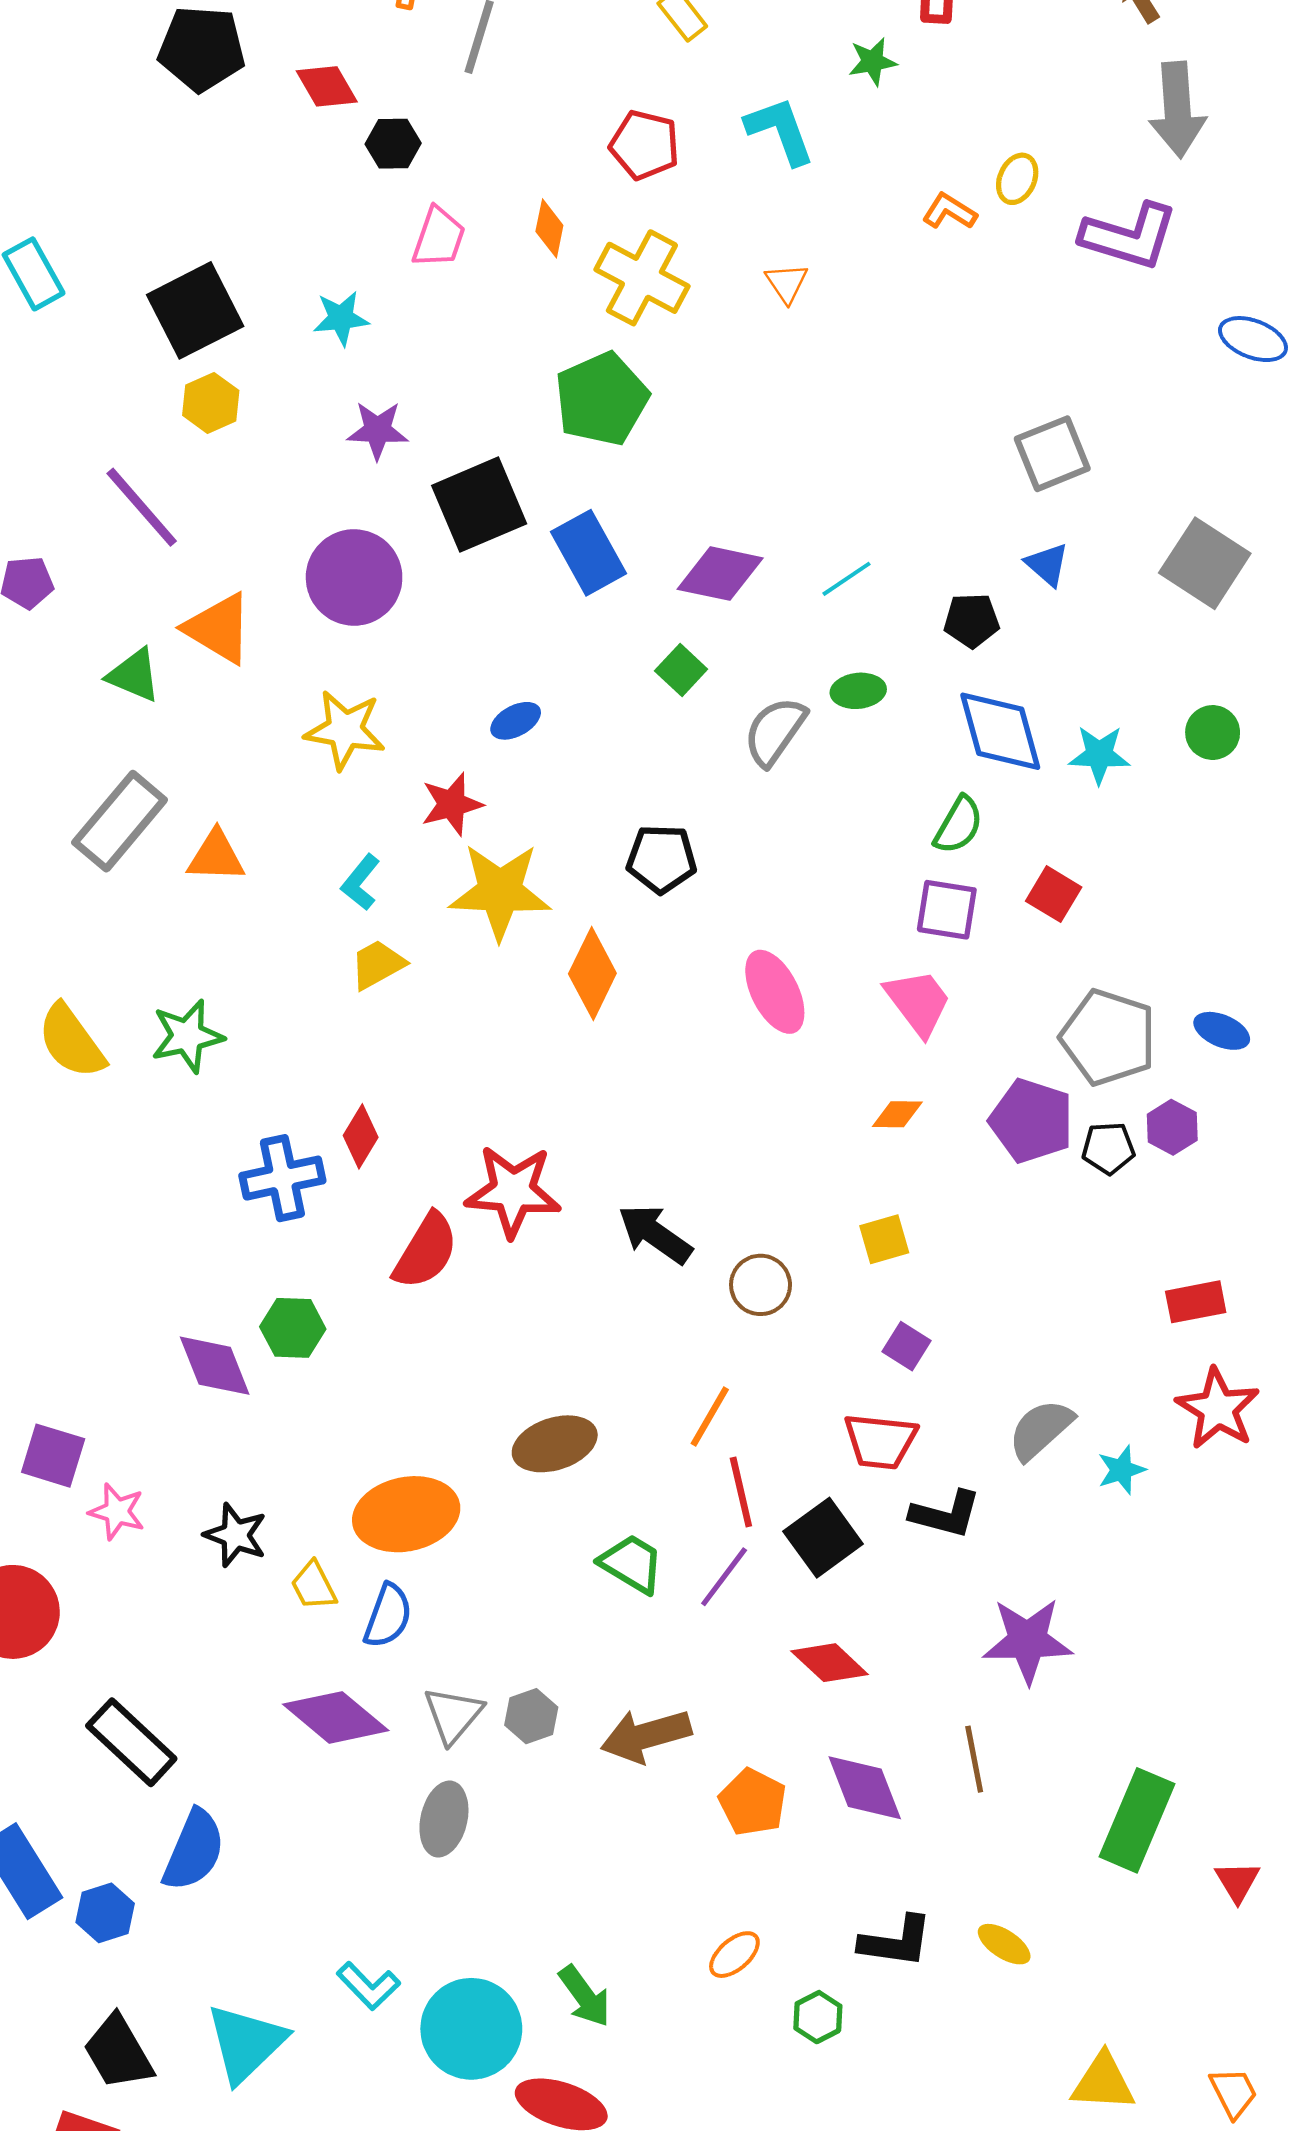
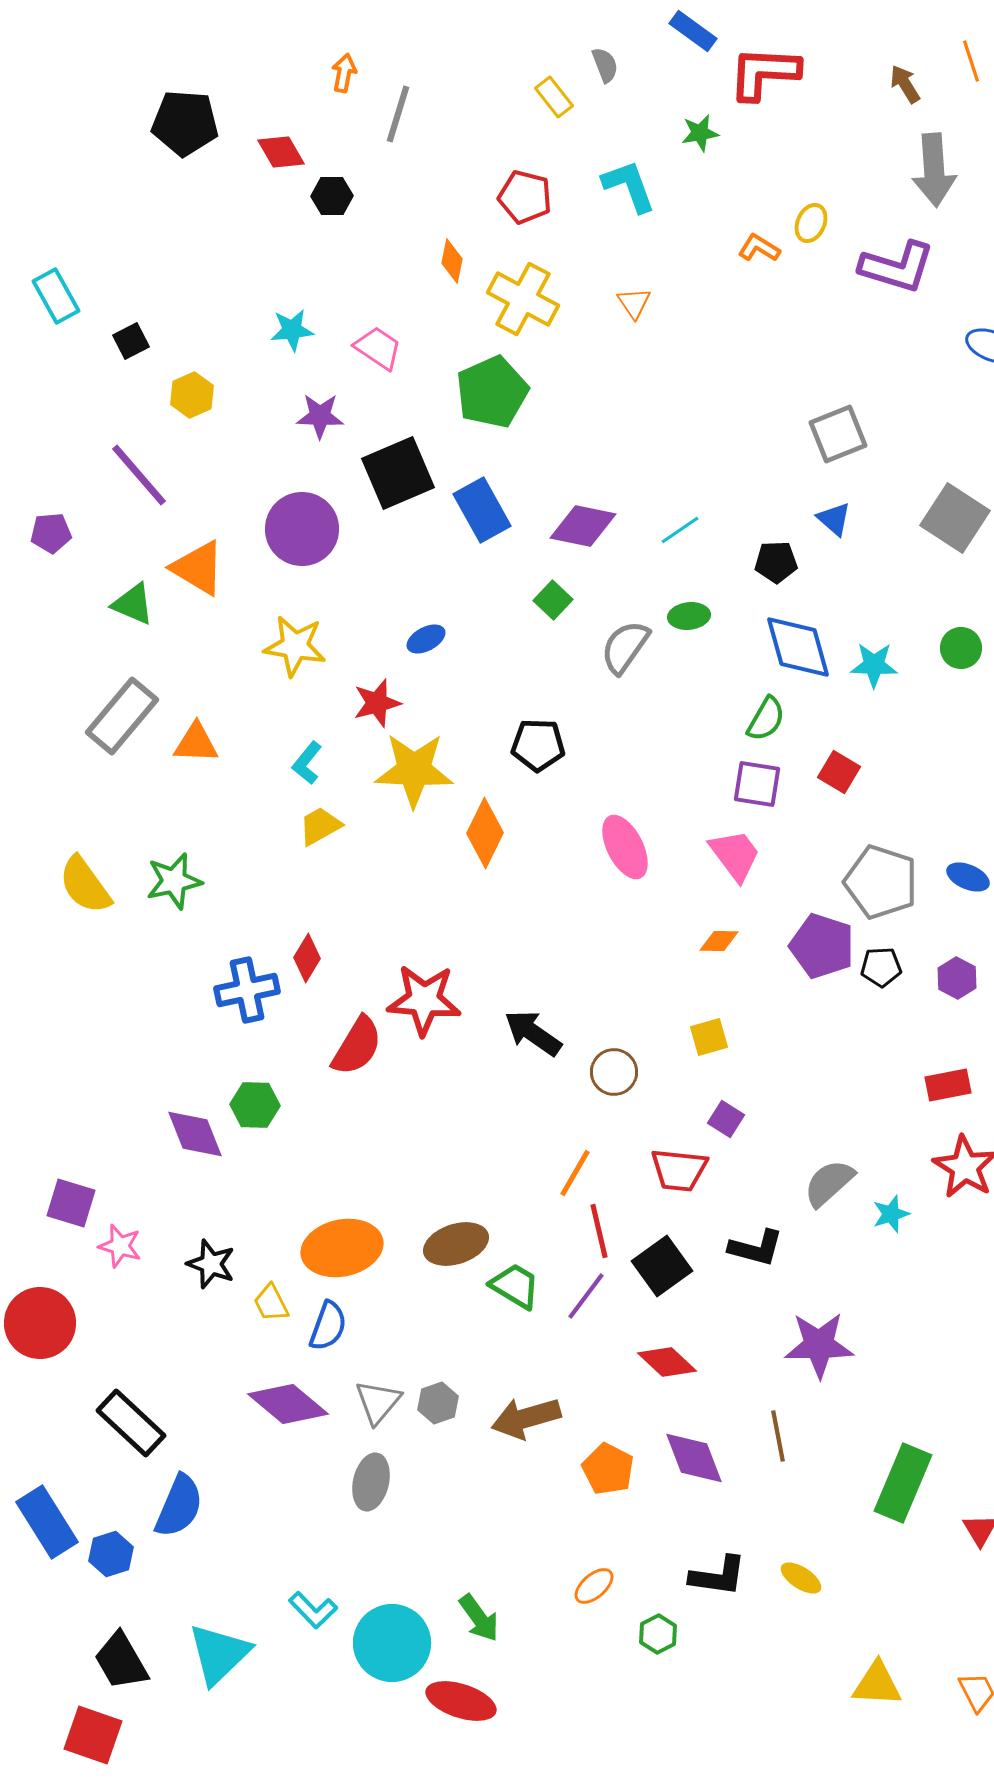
pink trapezoid: (439, 237) -> (378, 348), moved, turned -75
black square: (195, 310) -> (131, 341), moved, size x0.5
purple hexagon: (1172, 1127) -> (957, 978), moved
red trapezoid: (880, 1441) -> (679, 1170), moved
brown ellipse: (555, 1444) -> (456, 1244), moved

